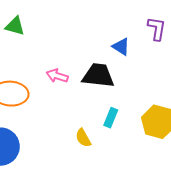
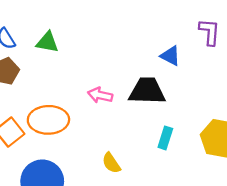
yellow semicircle: (83, 138) -> (111, 163), moved

